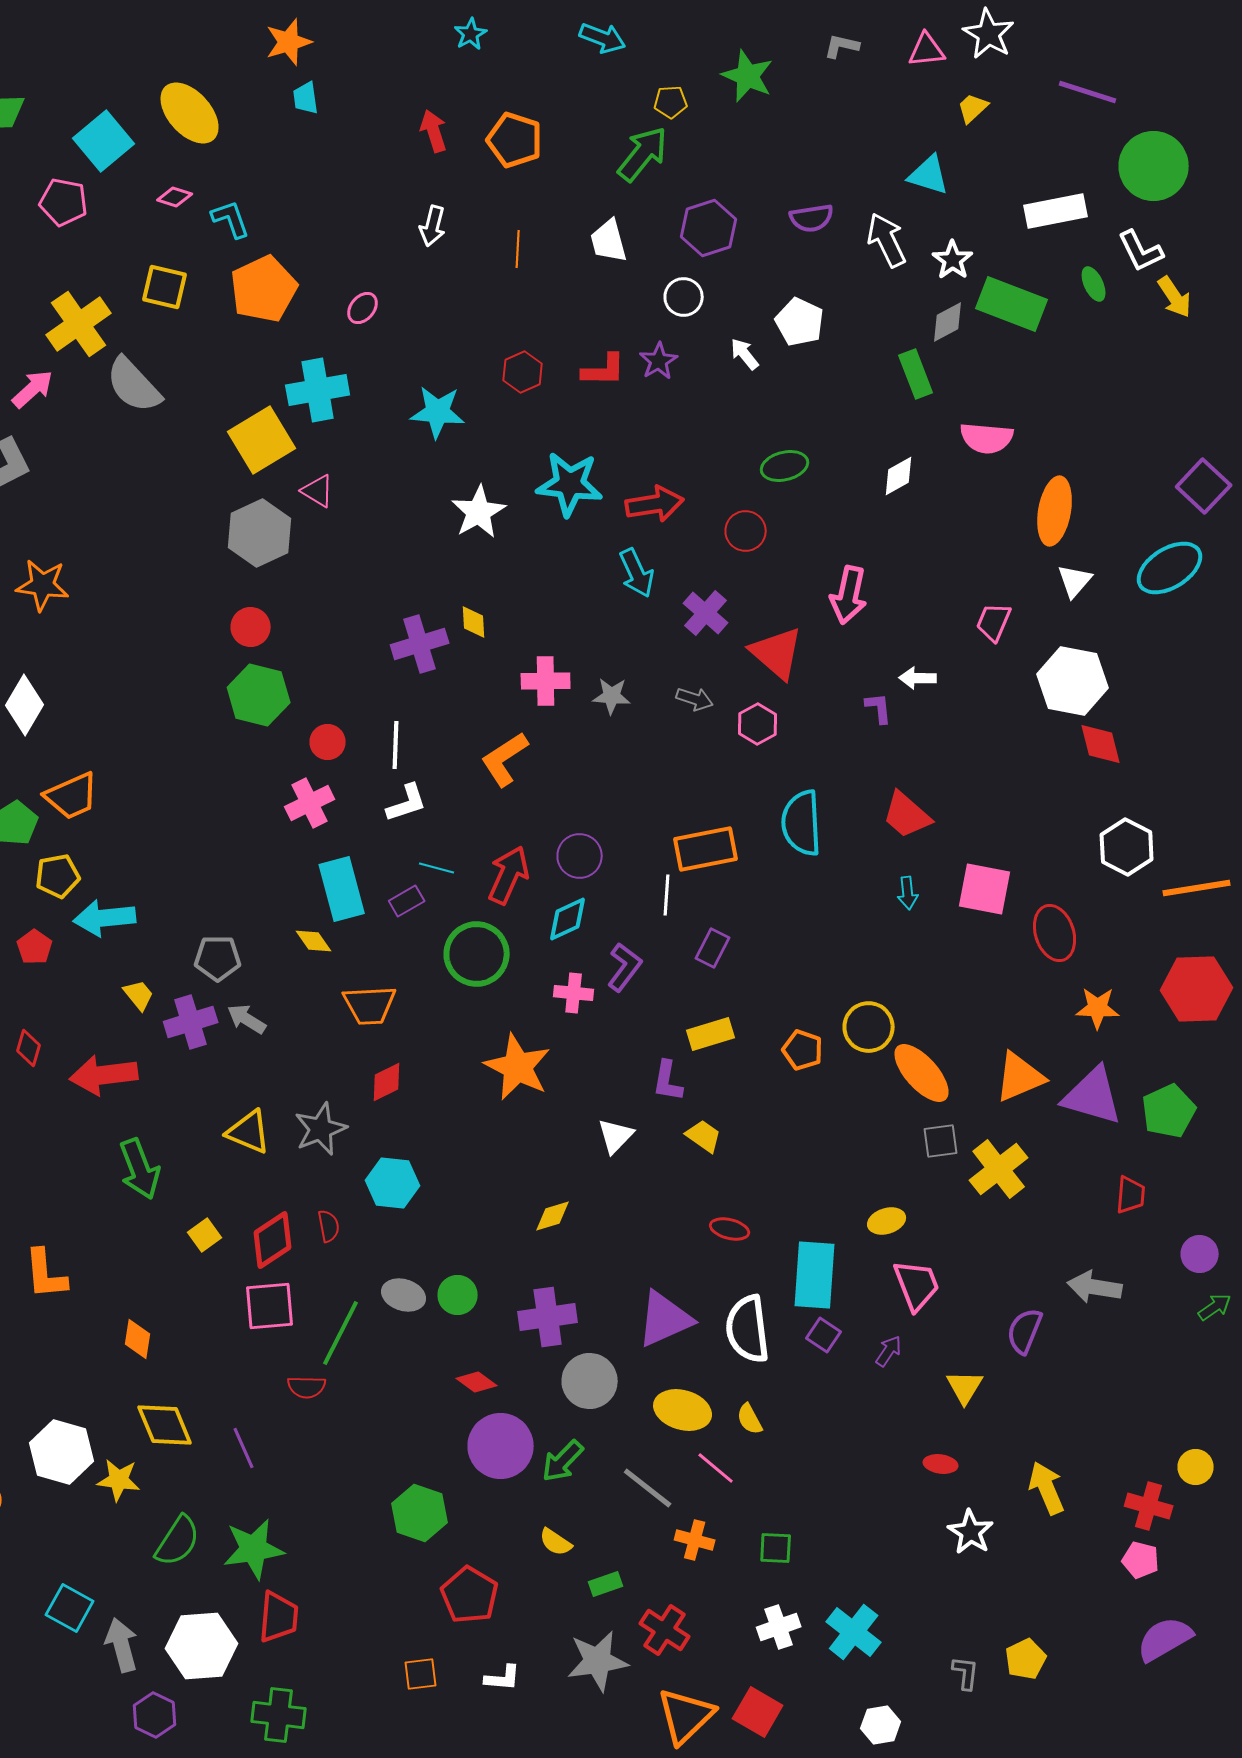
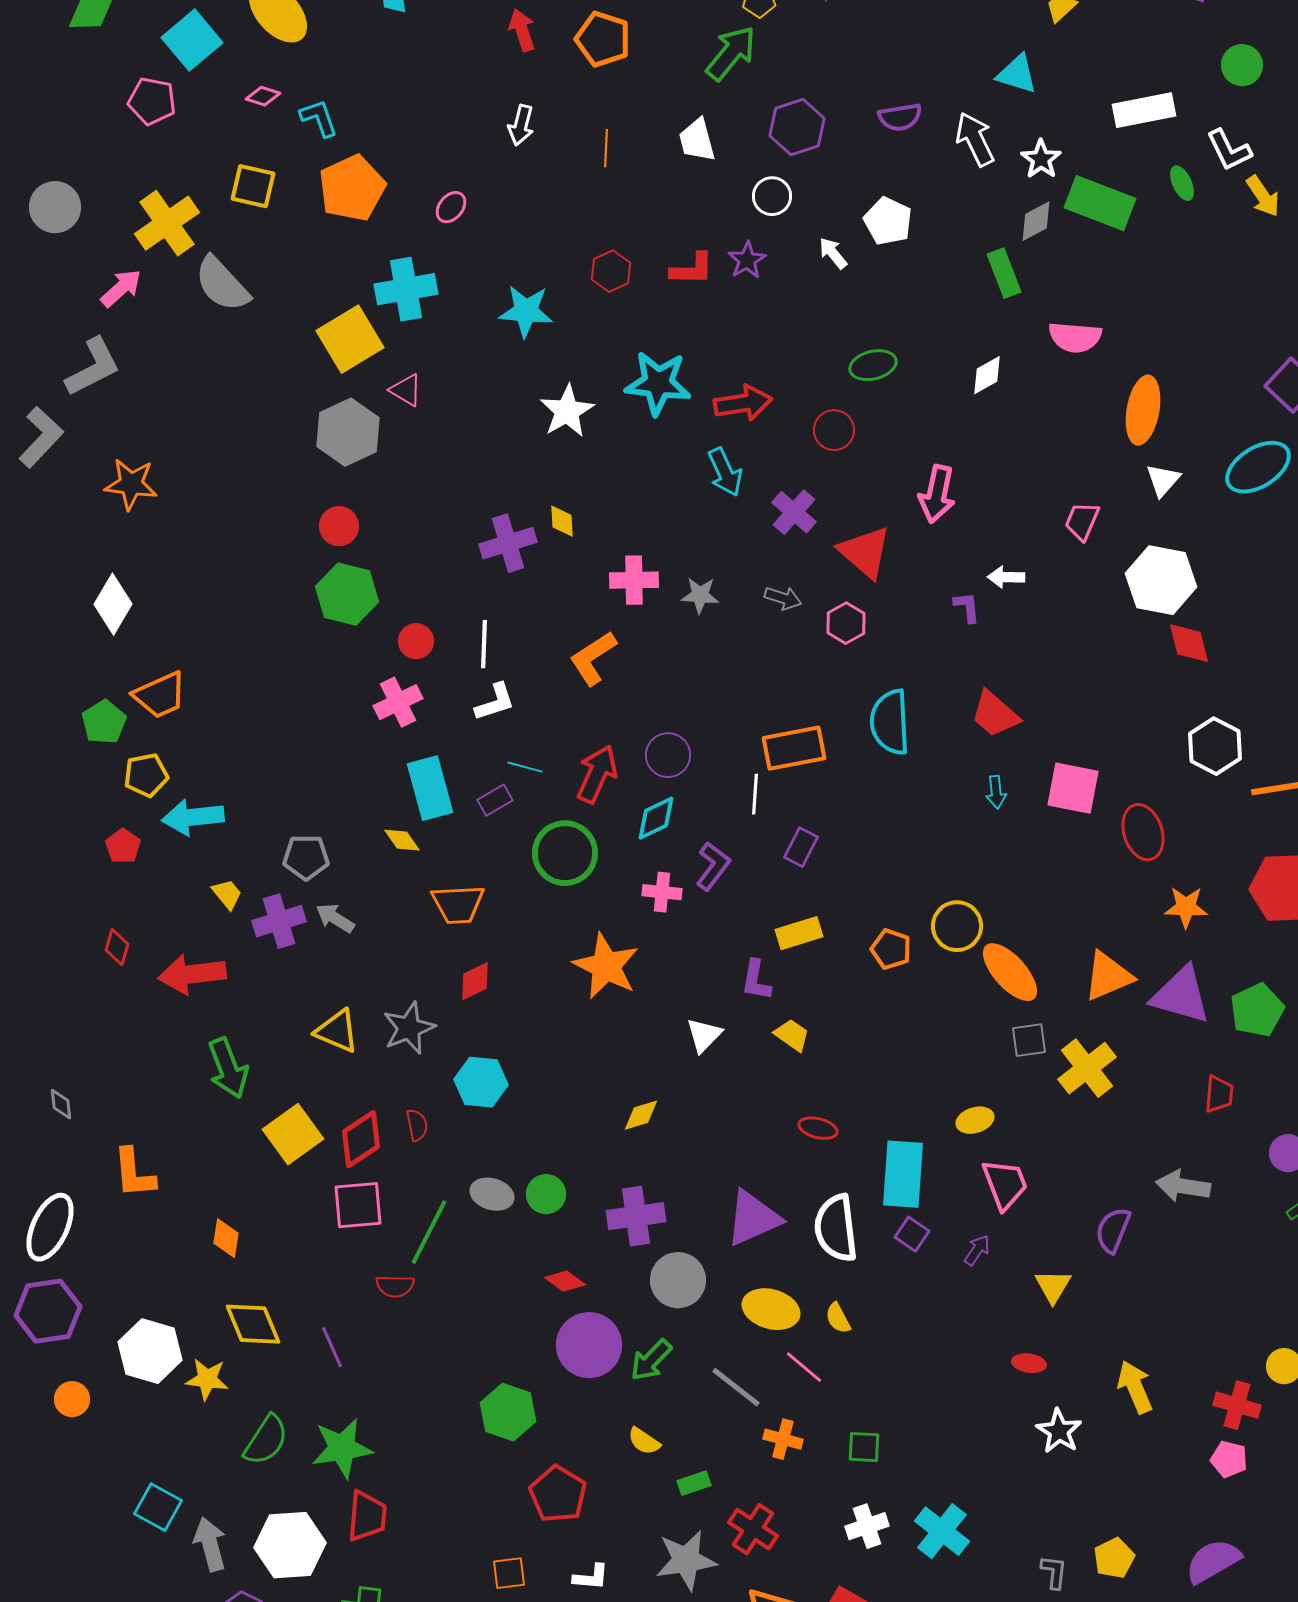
green circle: (1154, 166) -> (1242, 65), size x0.6
yellow square: (205, 1235) -> (293, 1134), size x1.8
purple semicircle: (1165, 1639) -> (1213, 1561), moved

